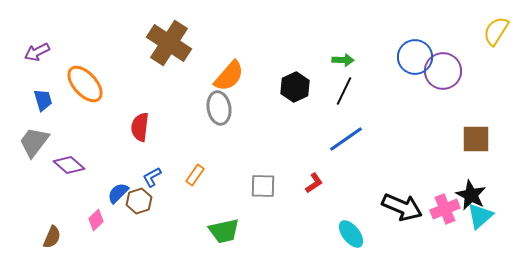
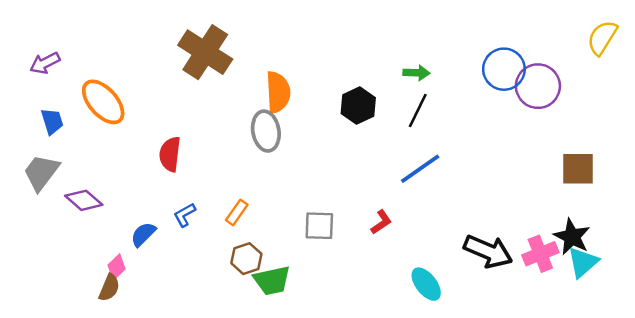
orange semicircle: (229, 76) -> (278, 92), turned -44
brown hexagon: (139, 201) -> (246, 259), moved
brown semicircle: (52, 237) -> (109, 288), moved

